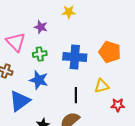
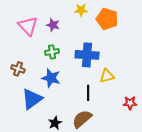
pink triangle: (16, 42) -> (28, 26), moved
orange pentagon: (110, 52) -> (107, 19), moved
yellow triangle: (102, 86) -> (107, 76), moved

